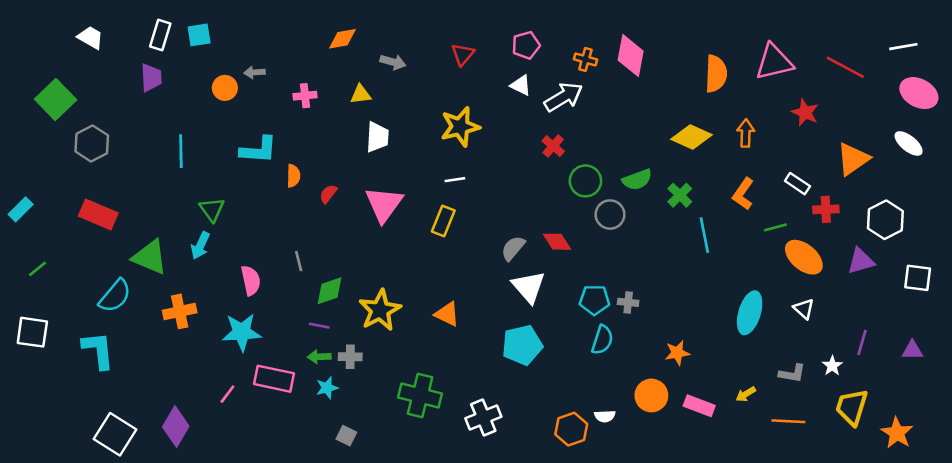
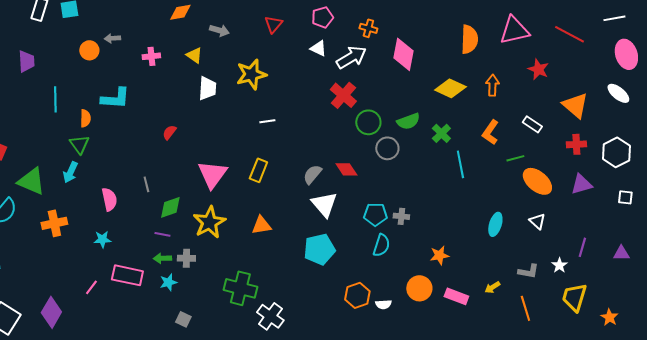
pink diamond: (631, 56) -> (403, 54), moved
purple trapezoid: (151, 78) -> (26, 61), moved
pink ellipse: (919, 93) -> (626, 54), turned 44
yellow triangle: (361, 94) -> (194, 55), turned 42
yellow star: (460, 127) -> (251, 74), moved
red cross: (553, 146) -> (343, 95), size x1.5
orange triangle: (853, 159) -> (575, 105), turned -44
orange semicircle: (293, 176) -> (85, 118), moved
pink triangle: (384, 204) -> (212, 174), moved
red cross: (826, 209) -> (576, 144), moved
white hexagon: (885, 220) -> (616, 152), moved
yellow rectangle: (443, 221) -> (258, 170), moved
white square: (918, 278) -> (625, 197), size x0.7
cyan ellipse: (750, 313) -> (495, 224), size x0.7
orange triangle: (447, 314) -> (261, 225), turned -35
cyan star: (242, 332) -> (102, 239), size x0.6
white cross: (483, 417) -> (270, 316), moved, turned -32
orange line: (788, 421) -> (525, 308), turned 70
orange hexagon: (571, 429) -> (357, 295), moved
orange star: (897, 433) -> (609, 317), size x0.7

